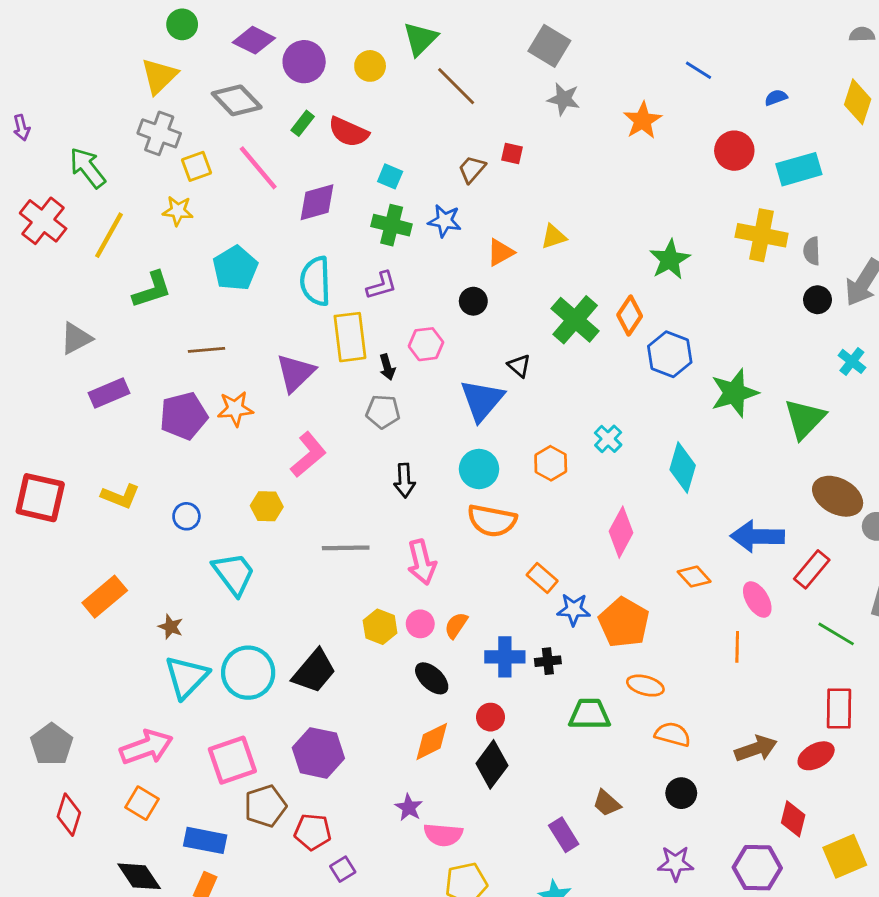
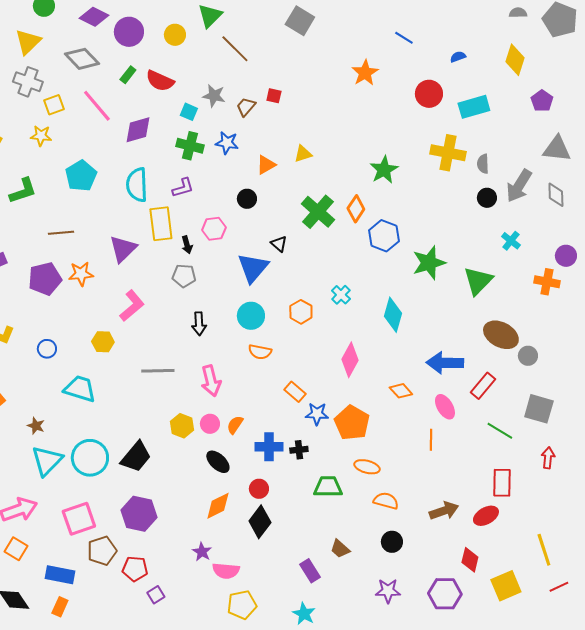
gray star: (564, 99) -> (214, 96), moved
orange semicircle: (492, 521) -> (260, 352), size x0.7
cyan trapezoid: (234, 574) -> (80, 389), turned -36

